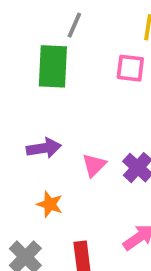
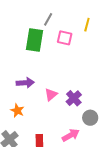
pink square: (130, 68) -> (65, 38), moved
orange star: (50, 204) -> (17, 111), moved

